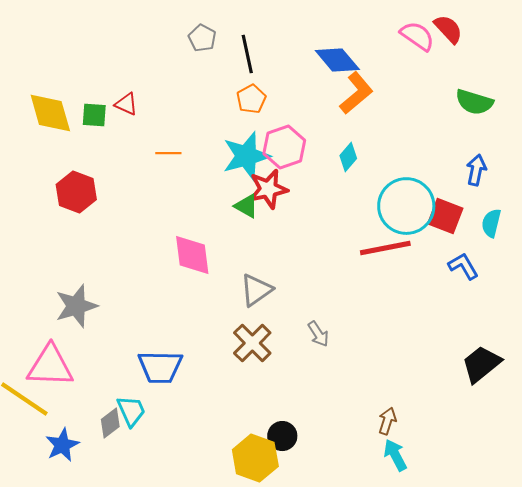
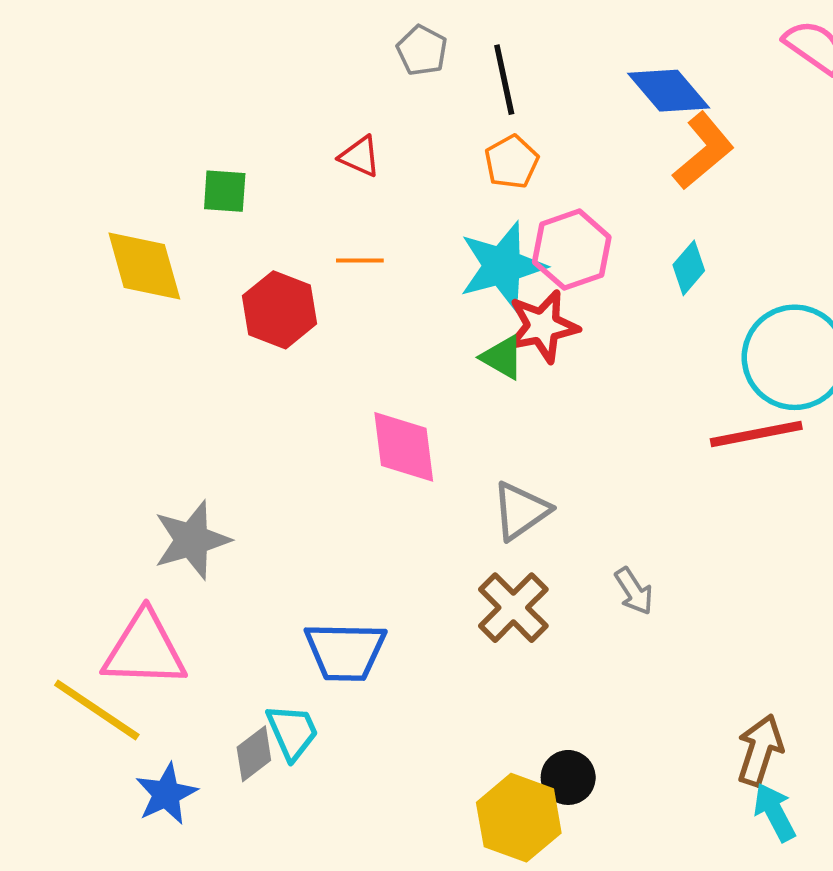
red triangle: (126, 104) -> (360, 156), moved
yellow diamond: (50, 113) -> (144, 266), moved
red hexagon: (76, 192) -> (280, 310), moved
brown arrow: (387, 421) -> (760, 750), size x1.4

